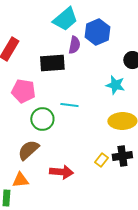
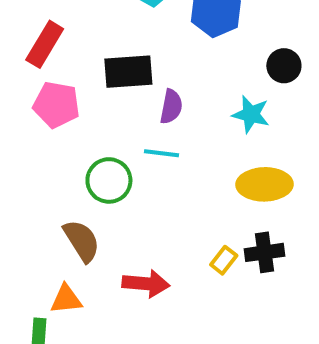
purple semicircle: (74, 45) -> (171, 107), moved
pink pentagon: (23, 91) -> (56, 105), moved
brown semicircle: (28, 150) -> (82, 241), turned 100

